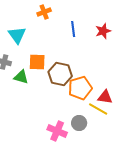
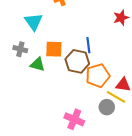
blue line: (73, 29) -> (88, 45), moved
gray circle: (79, 123) -> (107, 107), moved

